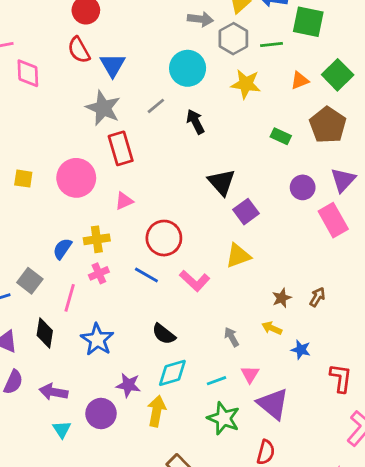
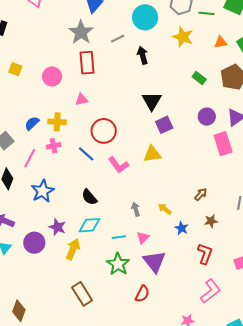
pink circle: (76, 178) -> (52, 76), size x0.7
brown star: (282, 298) -> (211, 221), moved

